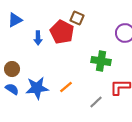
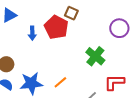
green cross: (101, 61) -> (95, 56), turned 30

